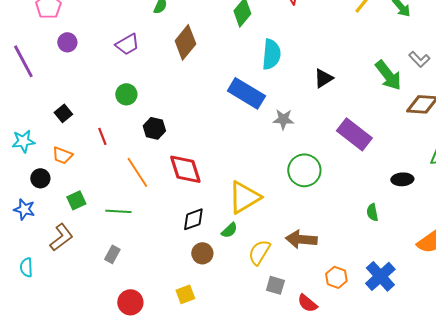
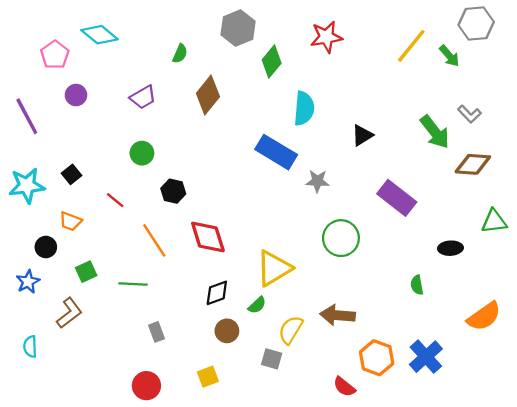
red line: (102, 136) -> (115, 200), turned -30
cyan star: (23, 141) -> (27, 186), moved, size x1.4
blue star: (24, 209) -> (28, 282), turned 30
gray rectangle: (112, 254) -> (156, 332), moved, turned -48
orange hexagon: (336, 277) -> (377, 358), size x1.4
gray square: (275, 285) -> (272, 359), moved

